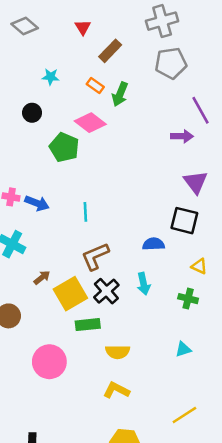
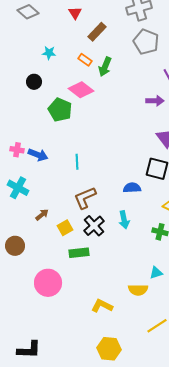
gray pentagon: (171, 63) -> (146, 42), turned 30
yellow square: (70, 294) -> (65, 228), size x0.6
yellow semicircle: (118, 352) -> (138, 290), moved

